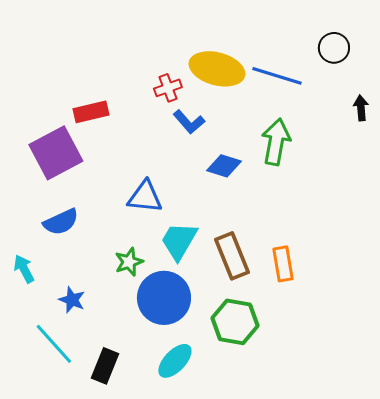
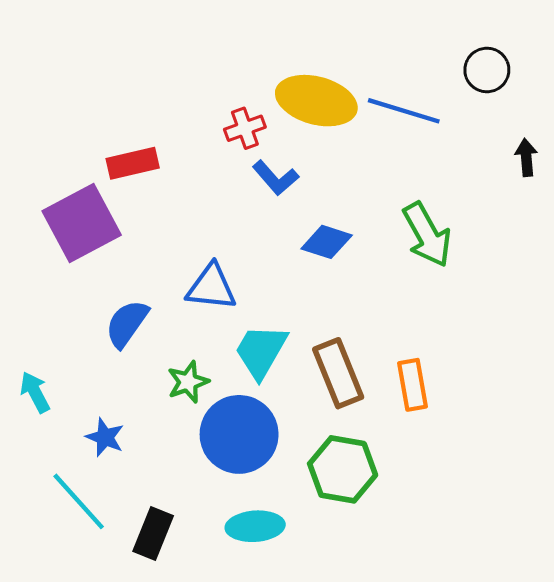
green arrow: (276, 142) -> (427, 235), moved, turned 141
blue semicircle: (61, 222) -> (127, 324), moved, turned 150
cyan ellipse: (175, 361) -> (255, 526), turned 42

